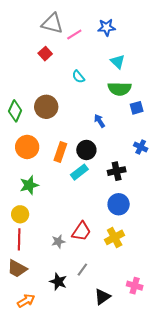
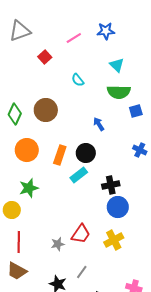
gray triangle: (52, 23) -> (20, 31), moved, turned -35
black cross: (117, 171) -> (111, 185), moved
yellow circle: (20, 214) -> (12, 210), moved

